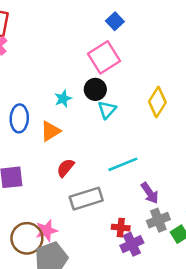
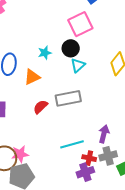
cyan line: (123, 164) -> (72, 144), moved
purple arrow: (150, 193) -> (104, 134), turned -138
gray rectangle: (86, 199) -> (68, 98), moved
red cross: (121, 228) -> (89, 158), moved

